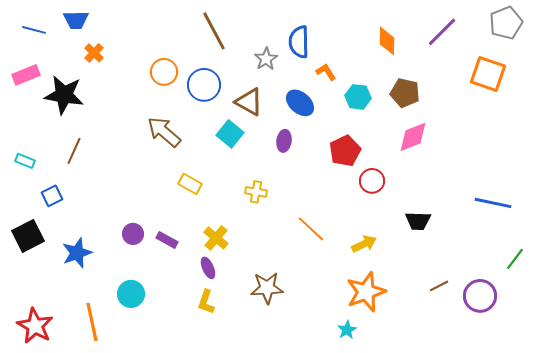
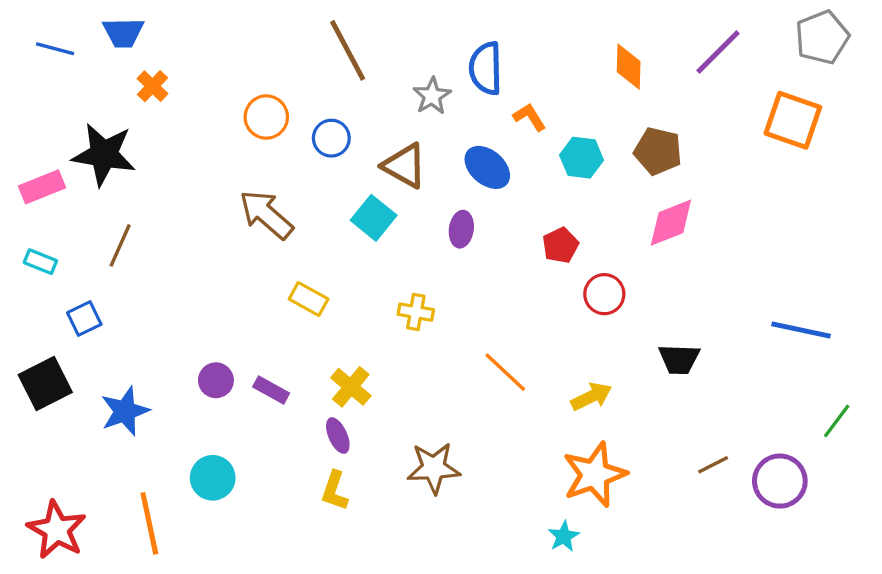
pink rectangle: (26, 75) -> (42, 187), moved
blue circle: (204, 85) -> (331, 138), size x0.7
red pentagon: (345, 151) -> (560, 245), size x0.7

